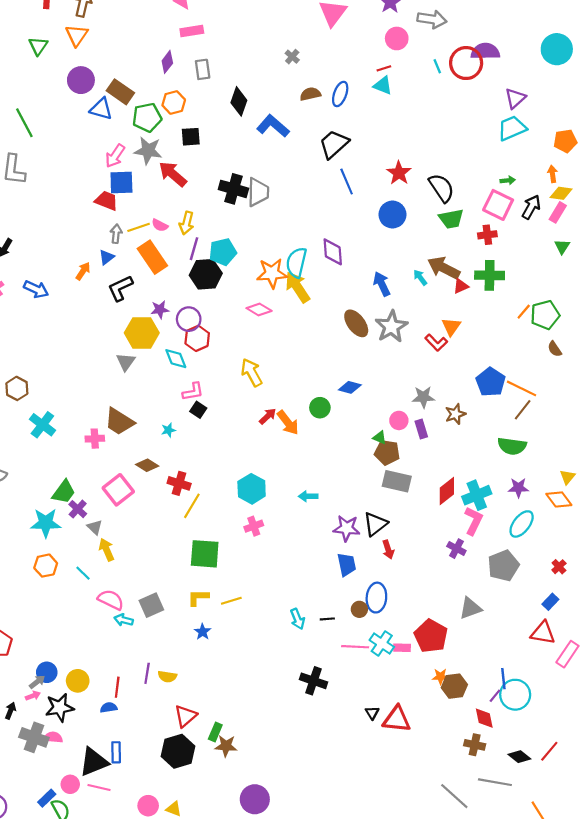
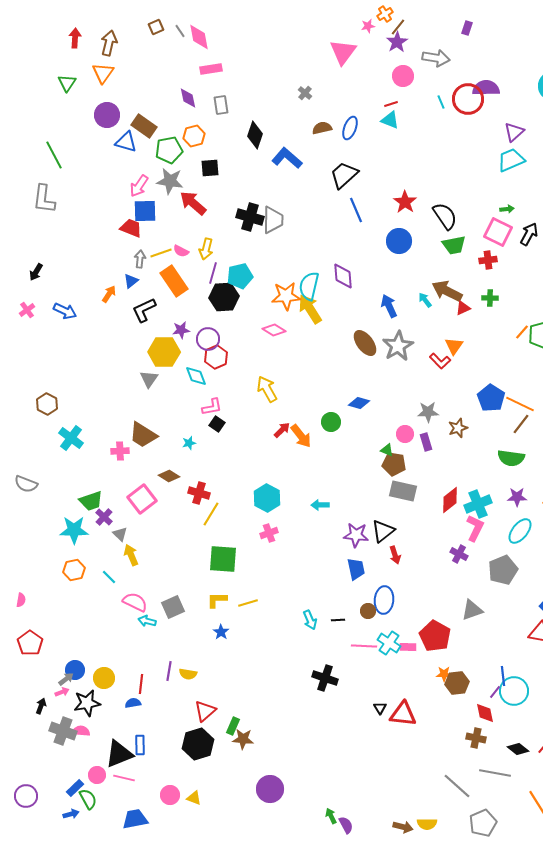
purple diamond: (167, 62) -> (188, 98), turned -50
green cross: (490, 275) -> (490, 298), size x0.6
green trapezoid: (64, 492) -> (91, 501), turned 35

